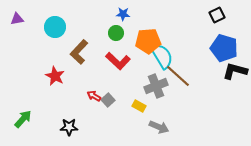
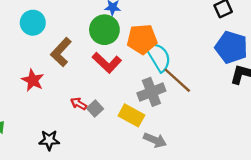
green circle: (116, 33) -> (104, 30), size x1.6
yellow rectangle: (139, 106) -> (131, 115), size x1.5

